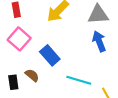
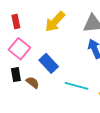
black rectangle: (13, 82) -> (16, 75), moved

